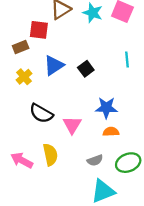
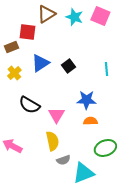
cyan line: (127, 60) -> (106, 69), moved
yellow semicircle: (50, 155) -> (52, 141), moved
gray semicircle: (95, 160) -> (63, 160), moved

